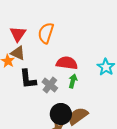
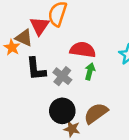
red triangle: (18, 34) -> (40, 26), moved
black circle: (61, 114) -> (62, 111), moved

